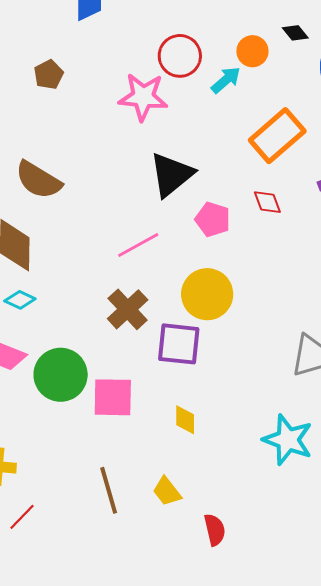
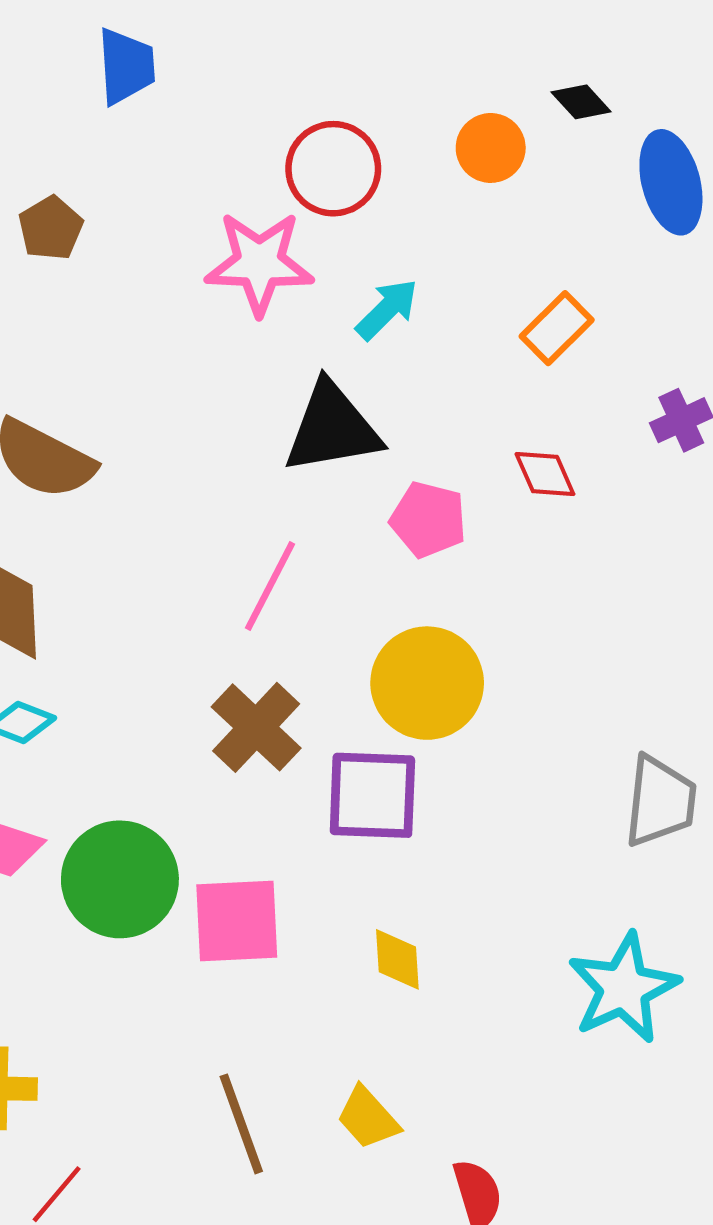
cyan arrow: (226, 80) -> (387, 309), moved
orange rectangle: (277, 136) -> (557, 328), size x0.6
black triangle: (171, 175) -> (332, 428), turned 33
pink line: (138, 245) -> (270, 586), turned -30
cyan star: (288, 440) -> (624, 988), turned 30

